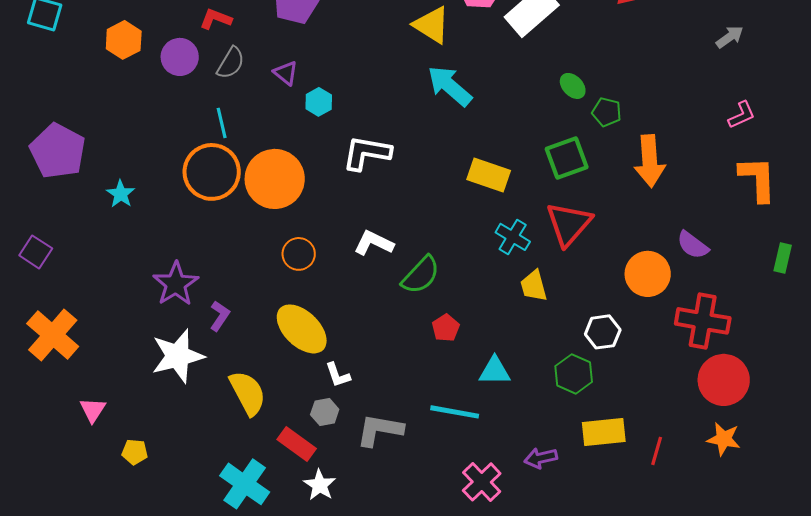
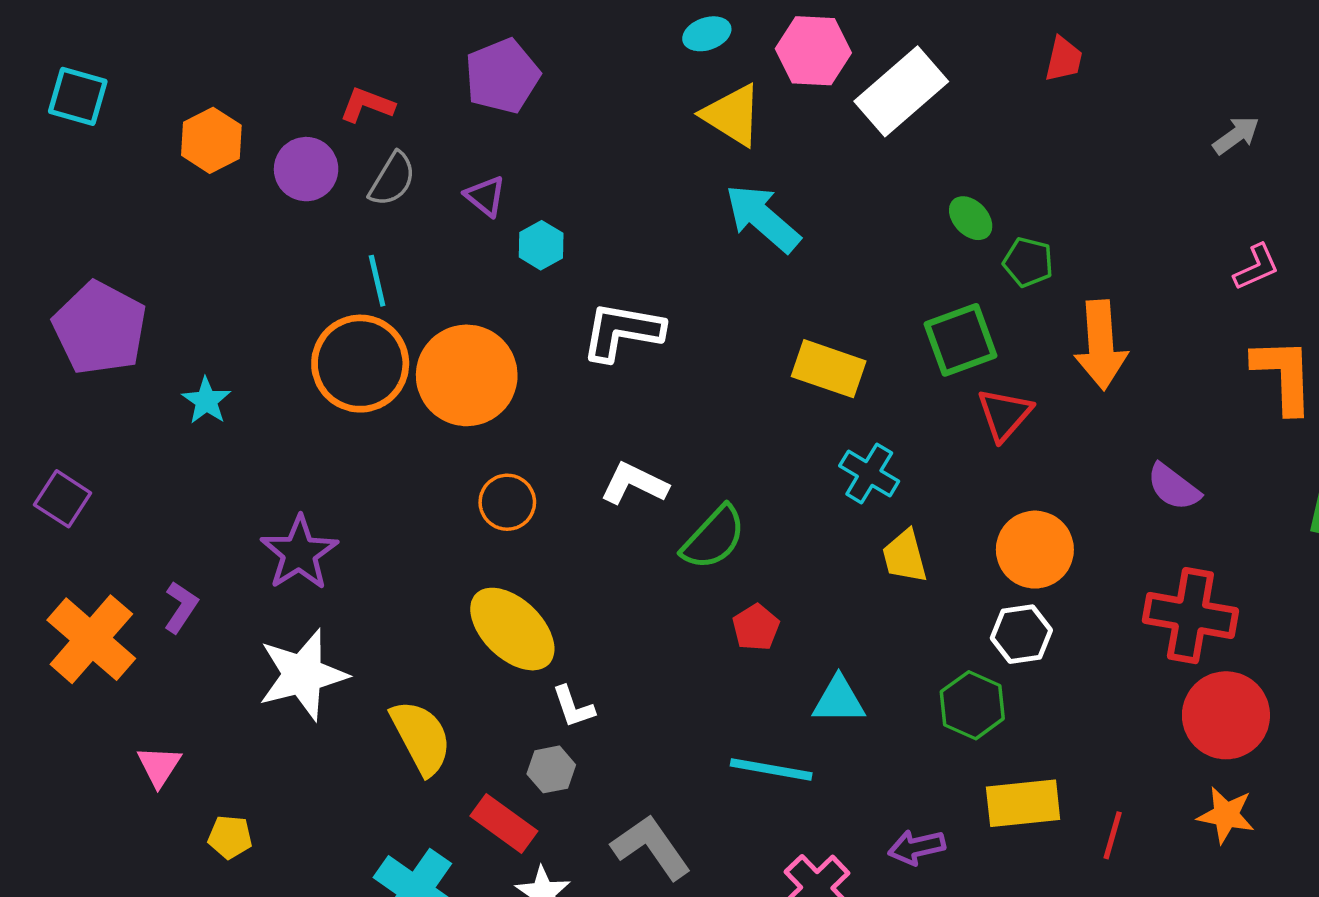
red triangle: (569, 224) -> (1004, 414), moved, size x0.7
orange circle: (648, 274) -> (1035, 550), moved
purple L-shape: (220, 316) -> (181, 607), moved
gray L-shape: (380, 430) -> (651, 847), moved, turned 45

